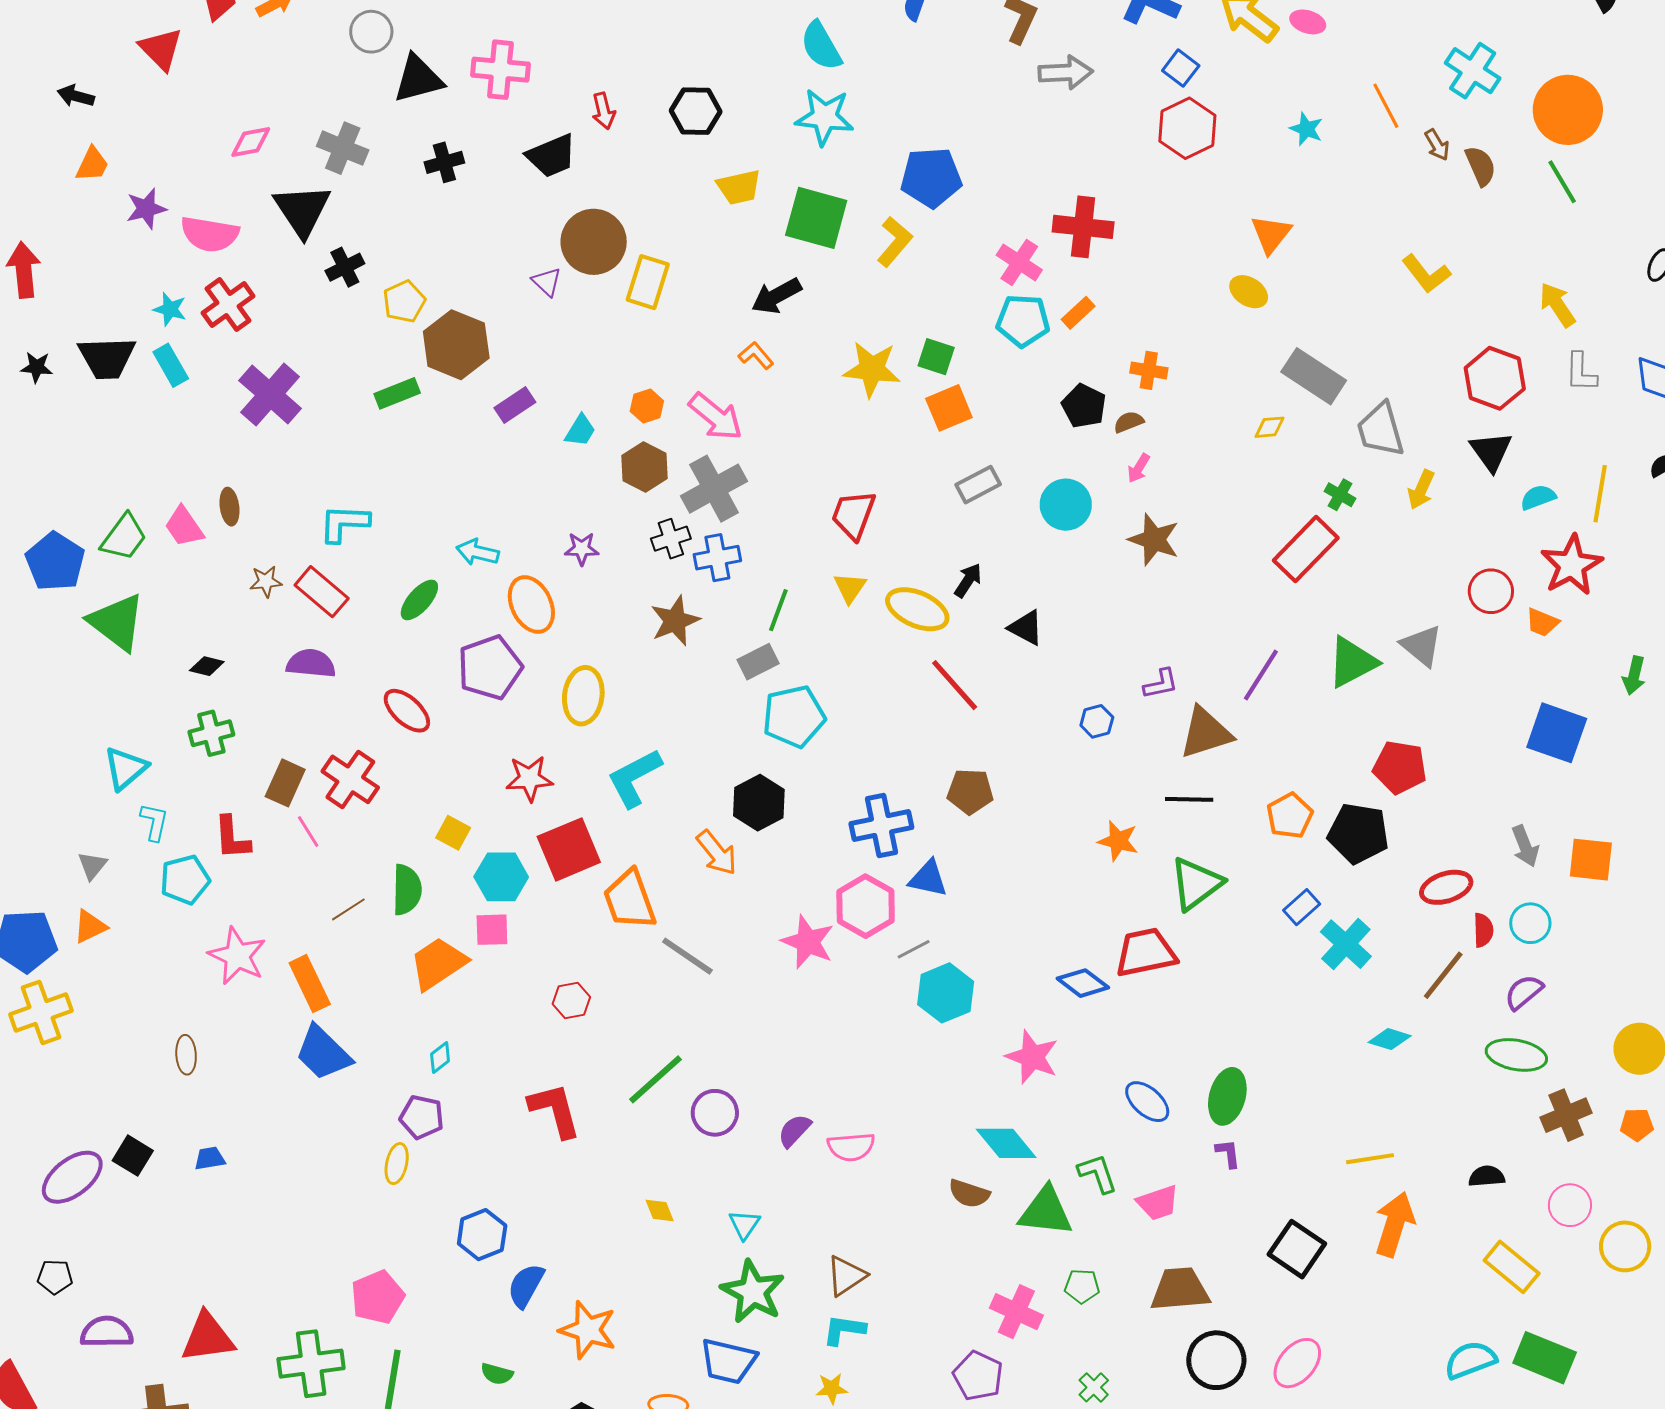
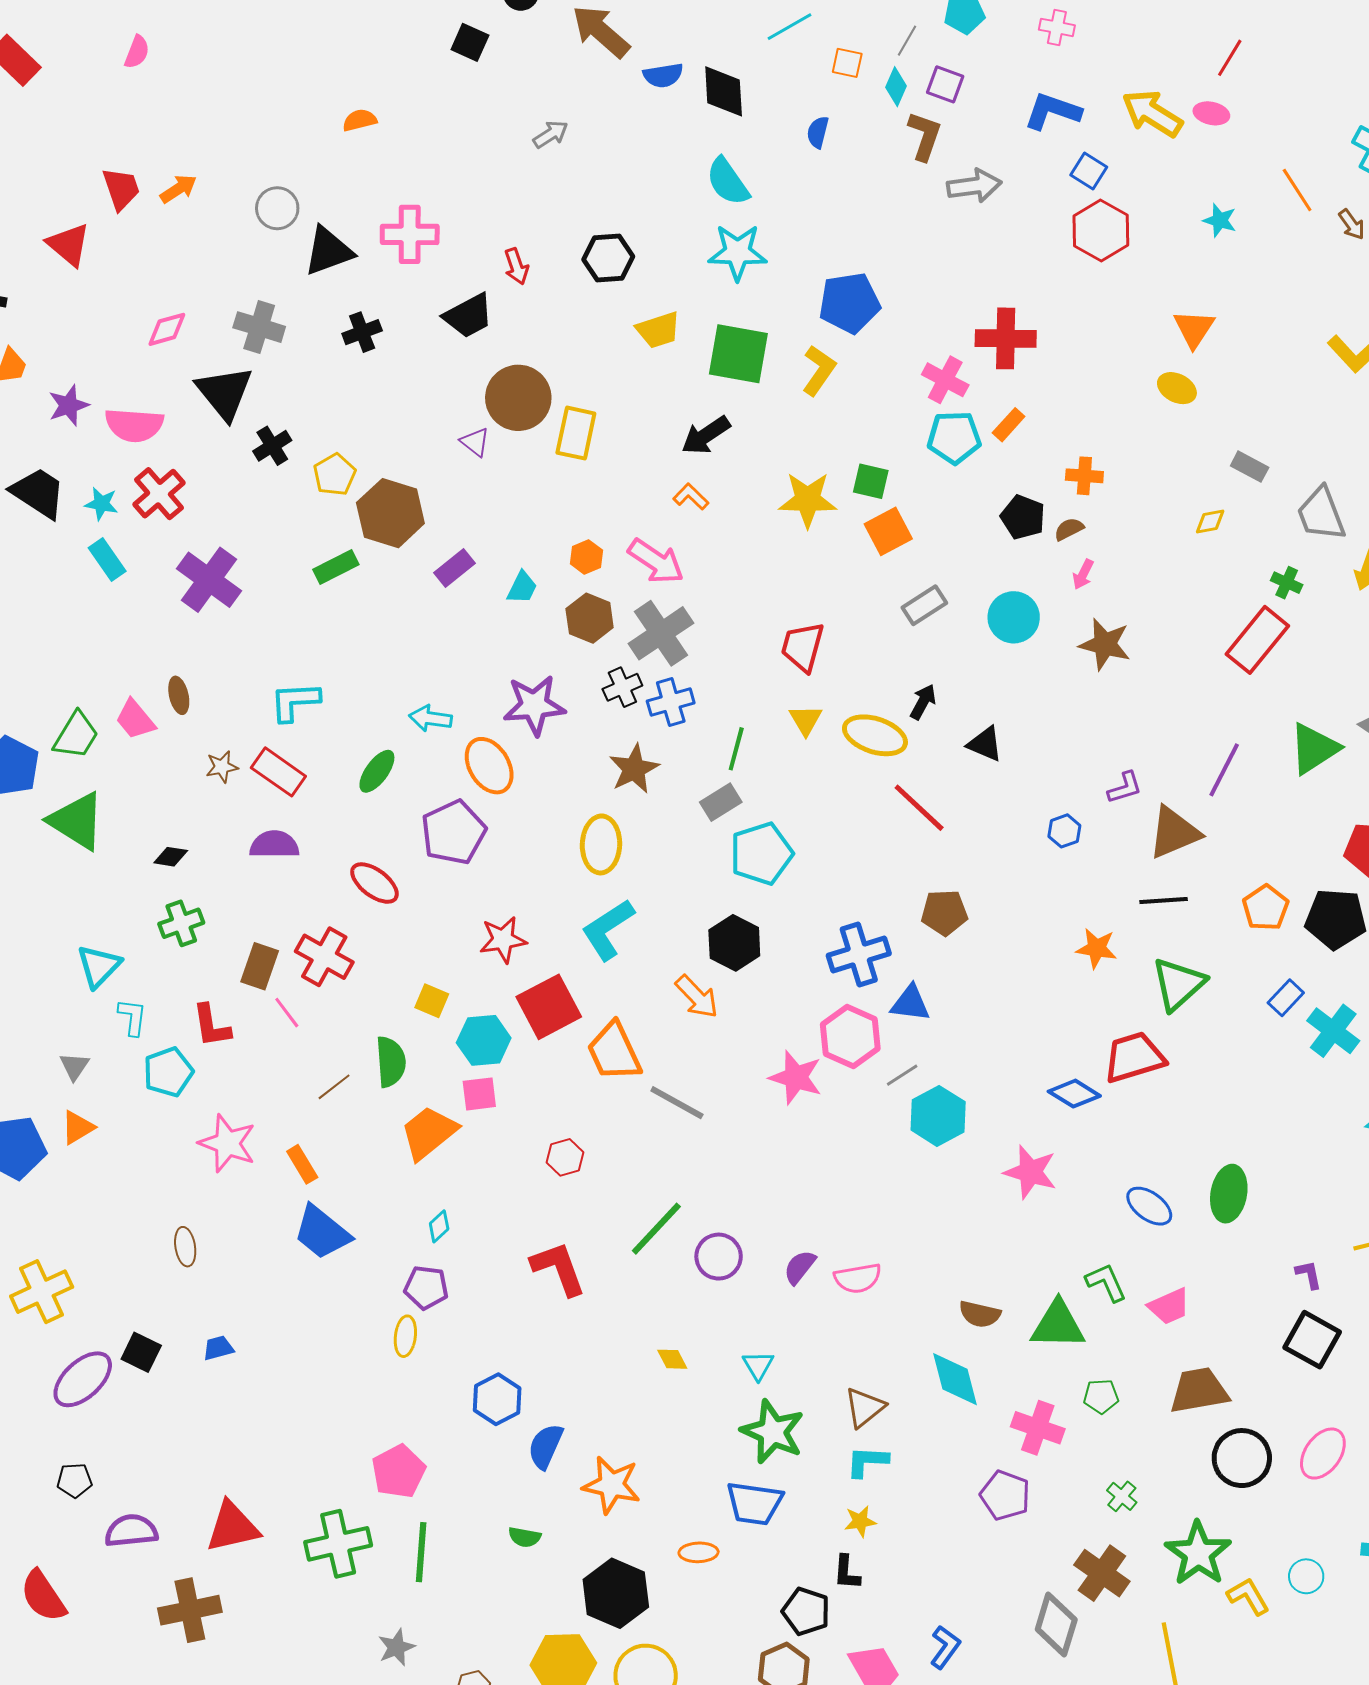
black trapezoid: (107, 358) -> (38, 493), moved, turned -140
gray rectangle: (1314, 376) -> (1250, 467), size x0.6
purple star: (582, 549) -> (534, 705), size x1.8
yellow ellipse: (583, 696) -> (601, 844), moved
orange rectangle: (310, 984) -> (302, 1164), size x0.7
yellow cross: (41, 1012) -> (42, 1292), moved
cyan diamond: (1006, 1143) -> (955, 1379), moved, turned 30
purple L-shape: (1228, 1153) -> (1309, 1275), moved

